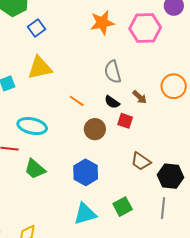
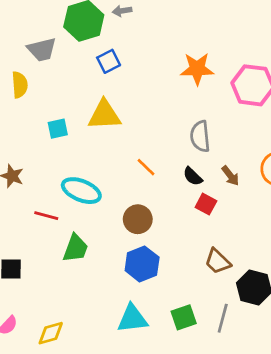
brown circle: (95, 129) -> (138, 219), moved
green trapezoid: (35, 169) -> (76, 248), turned -120
gray line: (163, 208) -> (223, 318), moved

